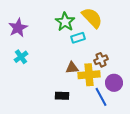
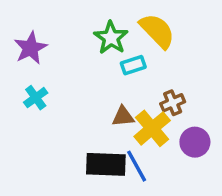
yellow cross: (89, 75) -> (152, 128), turned -35
black rectangle: (62, 96) -> (106, 164), size x1.6
blue line: (101, 97) -> (137, 166), moved

